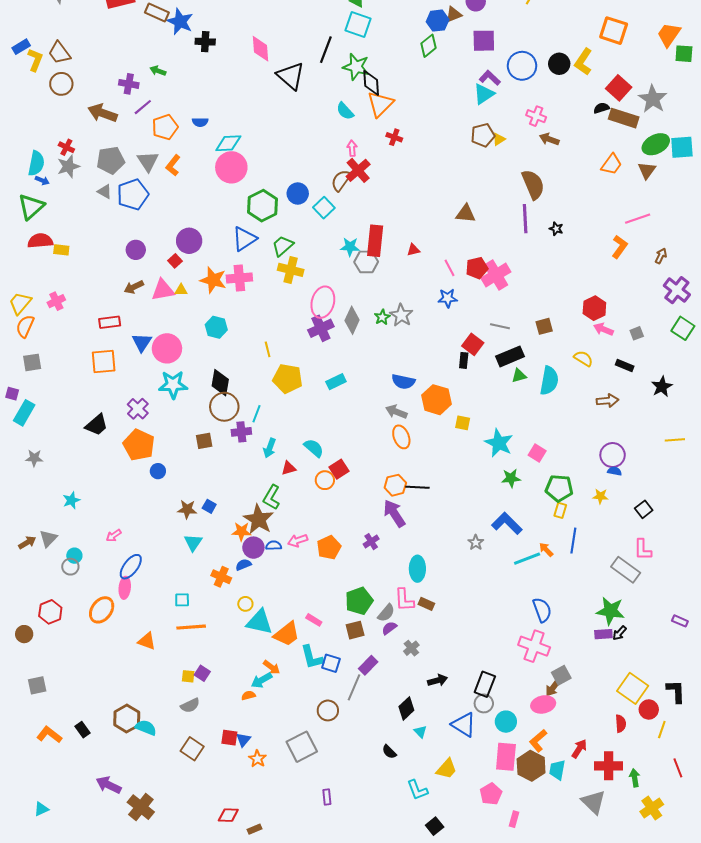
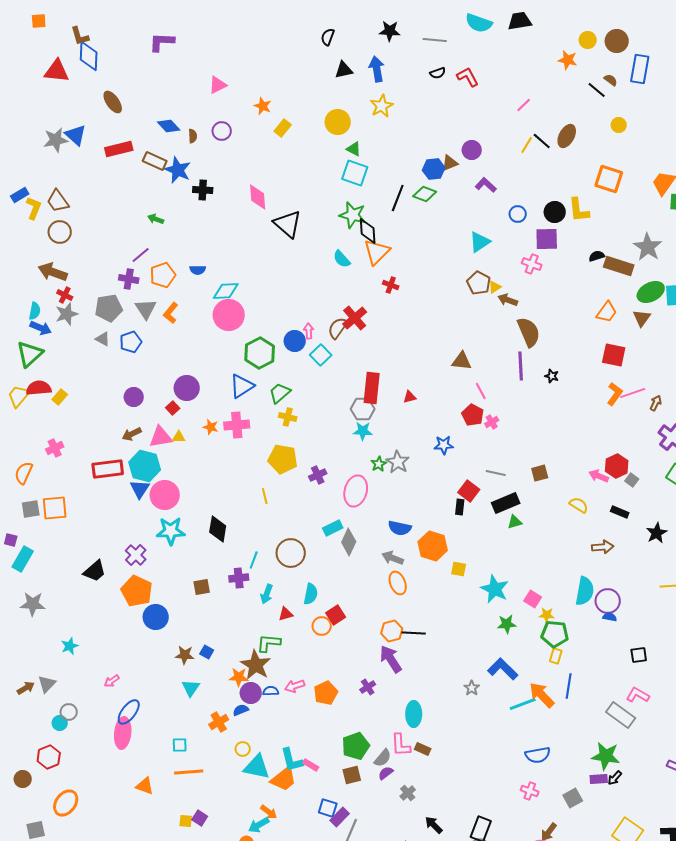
purple square: (484, 41) -> (547, 239), moved
green diamond: (428, 46) -> (425, 194), turned 60
black line: (326, 50) -> (398, 198), moved
yellow L-shape: (583, 62) -> (579, 210), turned -40
blue circle: (522, 66) -> (518, 214), size x0.6
purple L-shape: (490, 78) -> (486, 185), moved
purple cross: (129, 84) -> (129, 279), moved
red square: (619, 88) -> (614, 355), moved, turned -30
brown arrow: (103, 113) -> (53, 272), moved
brown pentagon: (483, 135) -> (479, 283), turned -30
brown arrow: (549, 139) -> (508, 300), moved
pink arrow: (352, 148) -> (309, 331), moved
cyan semicircle: (36, 163) -> (35, 311), size x0.7
blue arrow: (42, 180) -> (41, 328), size x1.5
blue pentagon: (133, 195) -> (131, 342), size x0.7
pink line: (638, 219) -> (633, 393), moved
cyan star: (350, 247) -> (363, 431), moved
yellow rectangle: (61, 250) -> (60, 397), turned -56
pink line: (450, 268) -> (481, 391), moved
red pentagon: (477, 268) -> (473, 415), turned -30
yellow cross: (291, 270) -> (288, 417), size x0.7
pink cross: (496, 275) -> (492, 422), size x0.5
orange star: (213, 280) -> (211, 427), size x0.6
pink ellipse: (323, 302) -> (356, 491), moved
yellow trapezoid: (20, 303) -> (19, 396), moved
red hexagon: (594, 308) -> (617, 466), moved
gray diamond: (352, 320) -> (349, 542), moved
red rectangle: (110, 322) -> (108, 469), size x1.4
cyan hexagon: (216, 327) -> (145, 466), moved, size x1.4
purple cross: (321, 328) -> (318, 475), size x0.7
gray square: (637, 333) -> (632, 480), turned -32
orange square: (104, 361) -> (55, 508), moved
yellow pentagon: (288, 379) -> (283, 459), moved
cyan semicircle: (549, 381) -> (585, 591), moved
brown circle: (224, 407) -> (291, 553), moved
cyan semicircle: (314, 448) -> (311, 594), turned 60
gray star: (34, 458) -> (33, 604), size x1.4
blue circle: (158, 471) -> (156, 617), size x1.6
yellow star: (600, 496) -> (547, 615), moved
green L-shape: (272, 497) -> (269, 643), turned 65
black square: (644, 509) -> (639, 655), turned 30
orange arrow: (546, 550) -> (542, 695), size x1.8
pink L-shape: (643, 550) -> (638, 695), turned 120
cyan circle: (74, 556) -> (60, 723), moved
orange cross: (221, 577) -> (219, 722), turned 36
pink ellipse: (125, 588) -> (123, 733), size x1.4
orange ellipse: (102, 610) -> (66, 803), moved
blue semicircle: (542, 610) -> (538, 755), turned 100
pink cross: (534, 646) -> (530, 791), size x0.6
cyan L-shape: (312, 657) -> (292, 760), moved
purple rectangle: (368, 665) -> (340, 817), moved
gray square: (561, 675) -> (573, 798), moved
black arrow: (438, 680) -> (434, 825), turned -120

